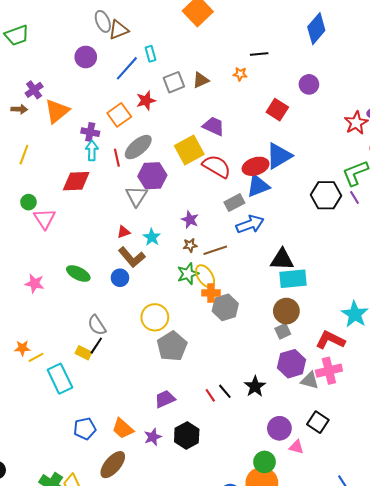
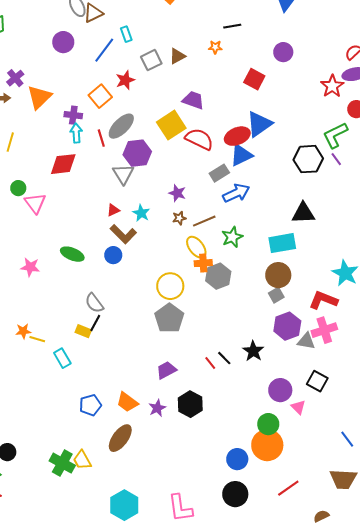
black triangle: (282, 260) -> (303, 213), moved
green star: (188, 274) -> (232, 237), moved
yellow circle: (155, 317) -> (170, 286), moved
yellow line: (36, 357) -> (37, 339), turned 49
cyan rectangle: (60, 379) -> (62, 358), size x0.7
pink triangle: (296, 447) -> (298, 407), turned 35

